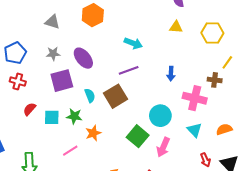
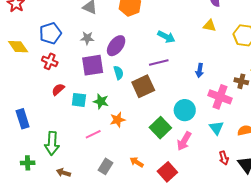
purple ellipse: (83, 58) -> (116, 46), turned 70
cyan semicircle: (90, 95) -> (119, 73), moved

